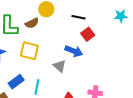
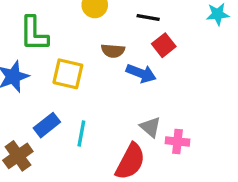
brown semicircle: (32, 23) -> (113, 51), moved, turned 32
gray triangle: (60, 66) -> (150, 127), moved

